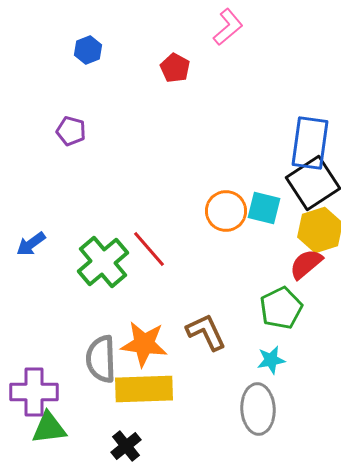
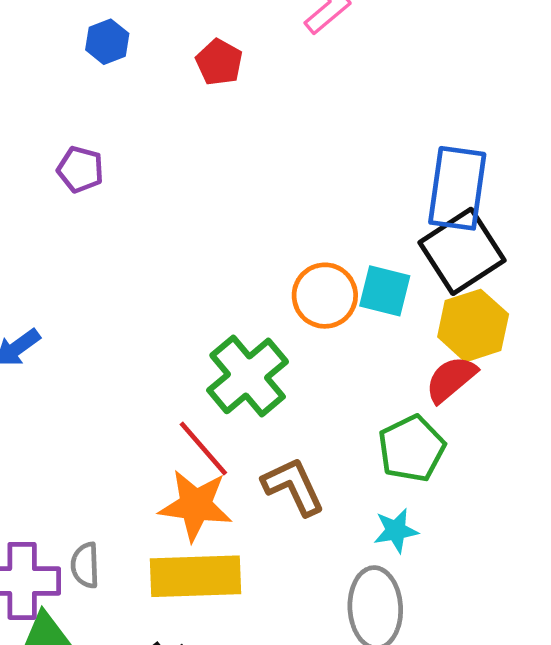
red pentagon: (175, 68) -> (219, 62), moved
red line: (149, 249) -> (203, 449), moved
green cross: (103, 262) -> (248, 376), moved
gray semicircle: (101, 359) -> (85, 565), moved, size x0.6

